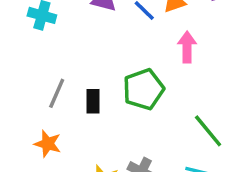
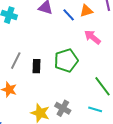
pink arrow: (187, 47) -> (92, 37), turned -54

